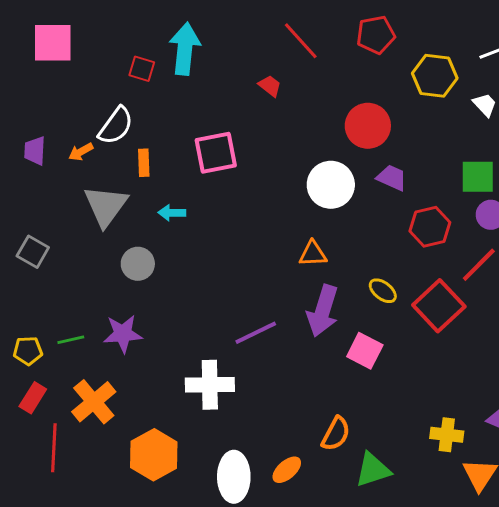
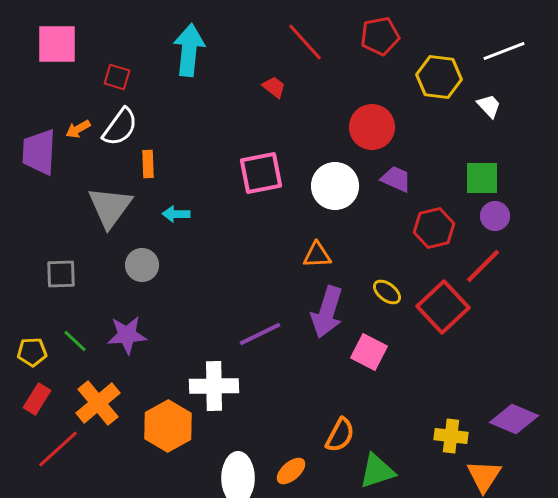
red square: (142, 69) -> (117, 77), moved
purple trapezoid: (35, 151) -> (39, 152), size x1.6
orange arrow: (81, 152) -> (78, 129), moved
pink square: (216, 153) -> (261, 173), moved
gray square: (33, 252) -> (61, 274), moved, turned -32
green line: (71, 340) -> (75, 341), turned 56
red line: (54, 448) -> (58, 449), turned 45
orange hexagon: (154, 455) -> (168, 426), moved

